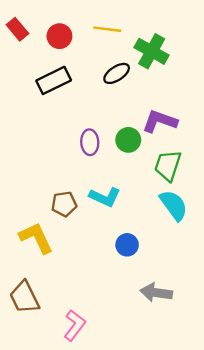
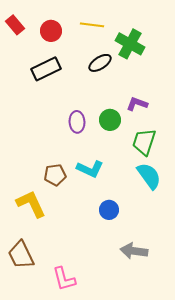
purple L-shape: (160, 121) -> (137, 104), size x0.7
pink L-shape: (75, 325) -> (64, 279), turned 128

